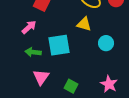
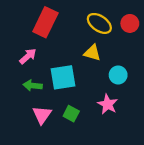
pink star: (109, 84) -> (108, 104), moved
green square: (71, 86) -> (71, 114), moved

